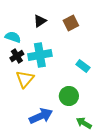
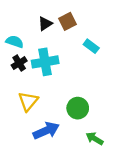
brown square: (71, 23) -> (68, 21), moved
cyan rectangle: (83, 66) -> (91, 46), moved
yellow triangle: (25, 79) -> (28, 101), moved

